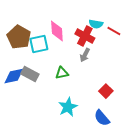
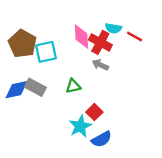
pink diamond: (57, 31) -> (81, 37), moved
gray arrow: (85, 55) -> (100, 65), turned 88
red square: (106, 91) -> (94, 112), moved
blue semicircle: (102, 118) -> (102, 139), moved, turned -78

